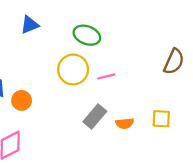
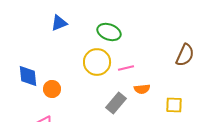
orange semicircle: (125, 123) -> (142, 89), moved

